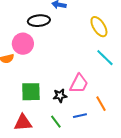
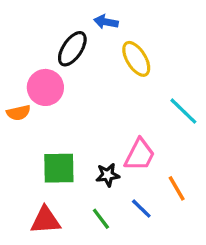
black ellipse: (39, 21) -> (72, 49), turned -50
yellow ellipse: (99, 27) -> (136, 59), moved
blue line: (80, 116) -> (141, 209), turned 56

